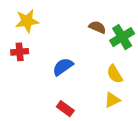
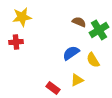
blue semicircle: (63, 67) -> (71, 53), moved
yellow triangle: (112, 100) -> (77, 80), moved

